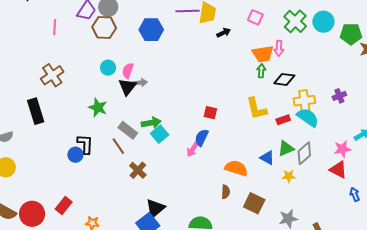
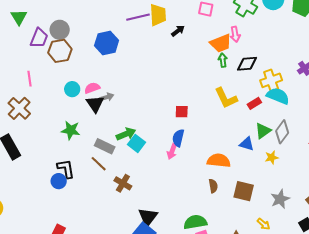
pink line: (55, 27) -> (29, 79), moved
pink semicircle: (128, 71) -> (92, 88), turned 63

